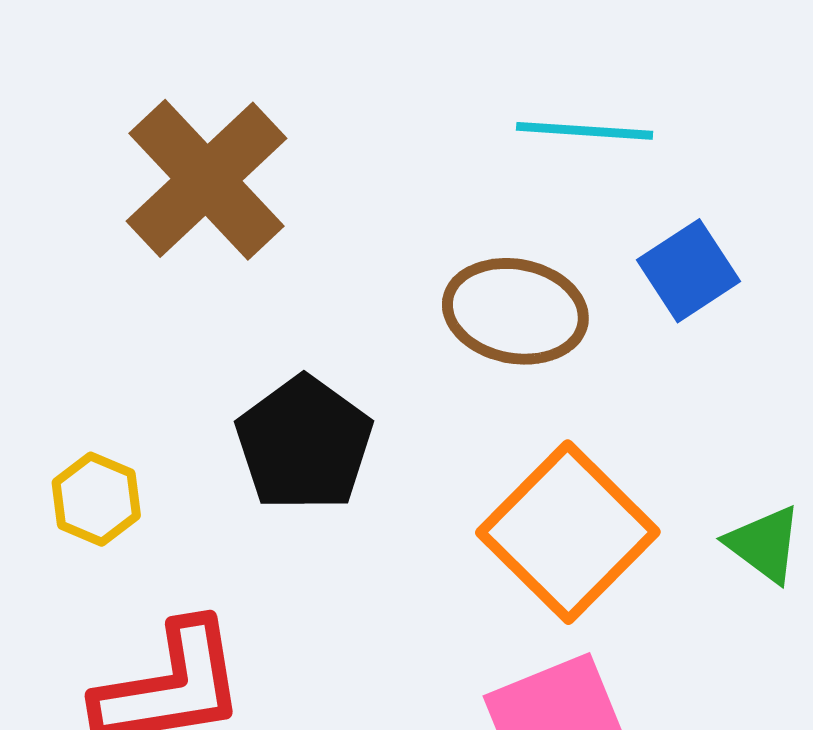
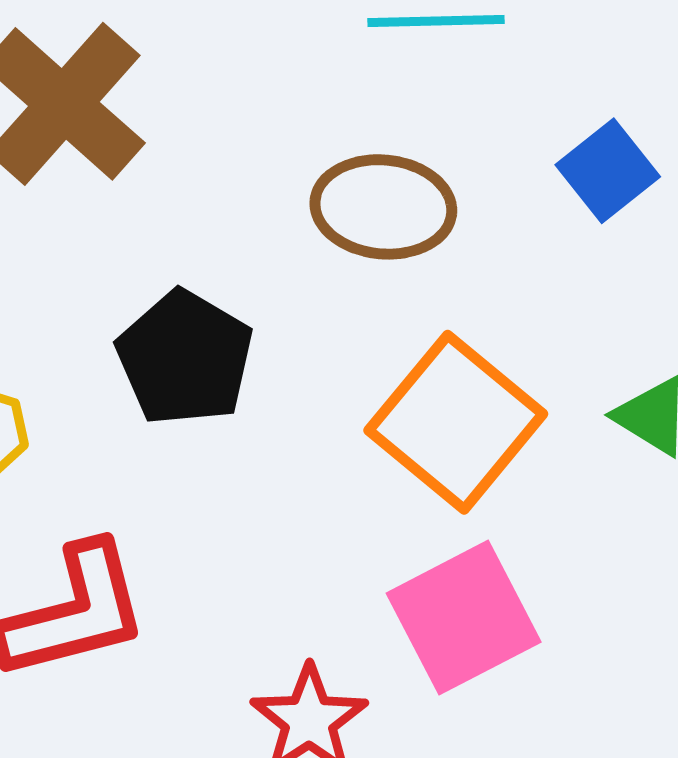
blue square: (689, 271) -> (608, 171), moved

